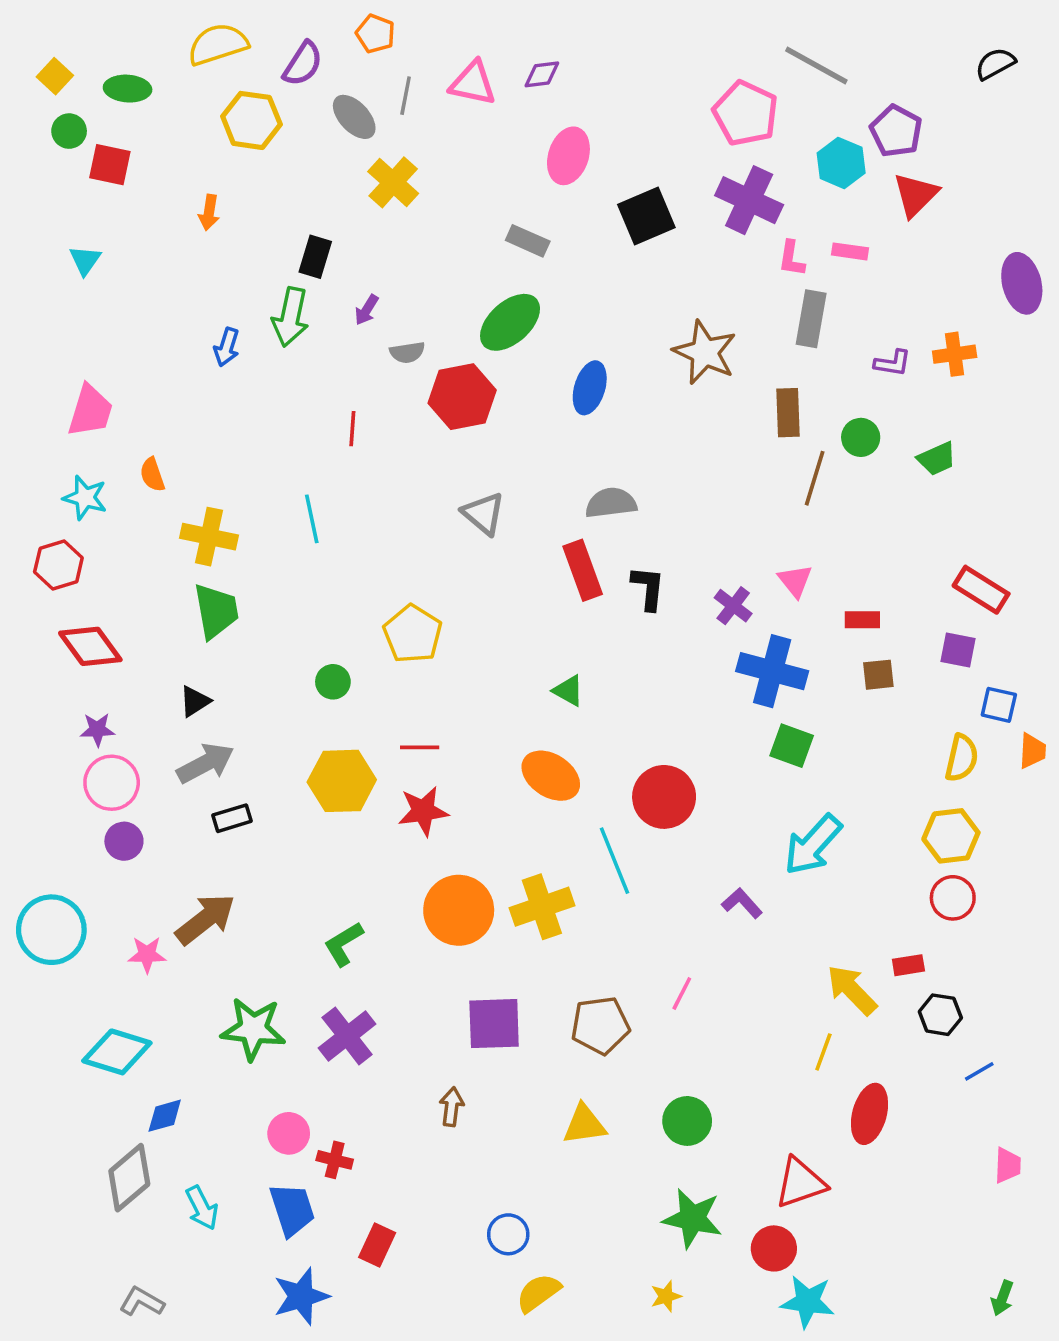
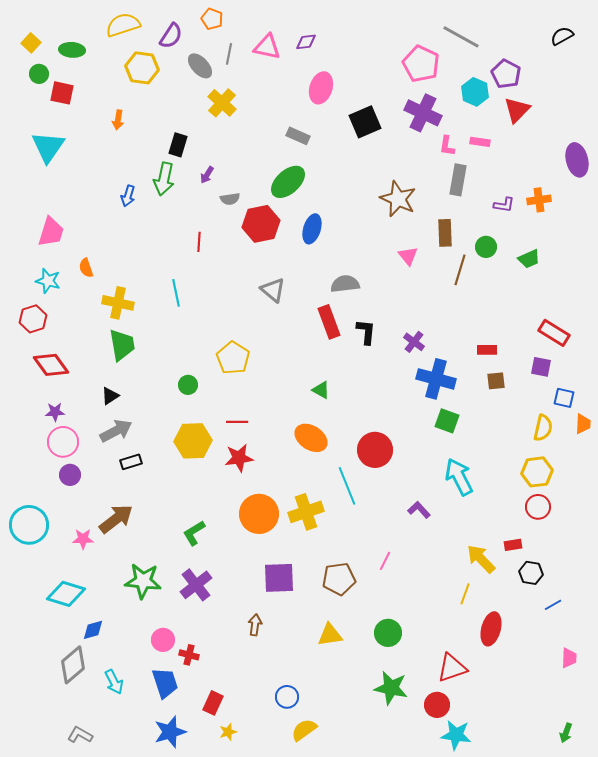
cyan triangle: (85, 260) -> (48, 147), size x1.8
blue ellipse: (590, 388) -> (312, 229), moved
pink triangle: (795, 581) -> (408, 256), moved
cyan arrow: (813, 845) -> (459, 477), turned 111
yellow star: (666, 1296) -> (228, 732), moved

